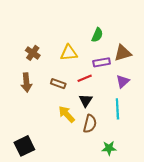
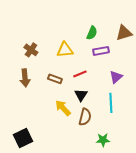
brown triangle: (123, 53) -> (124, 33), moved
purple rectangle: (102, 62) -> (101, 51), moved

